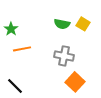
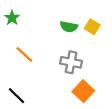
green star: (11, 29) -> (12, 18), moved
orange line: (22, 49) -> (24, 54), turned 54

